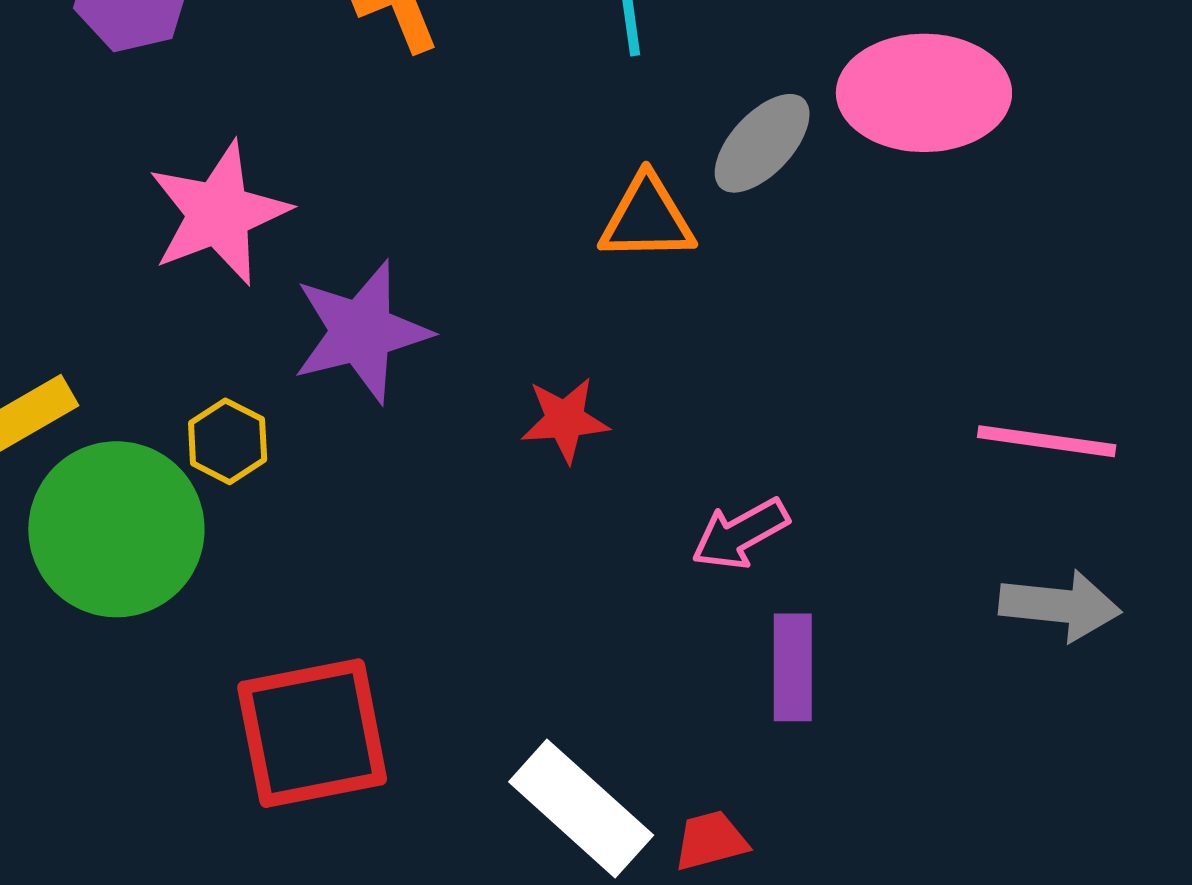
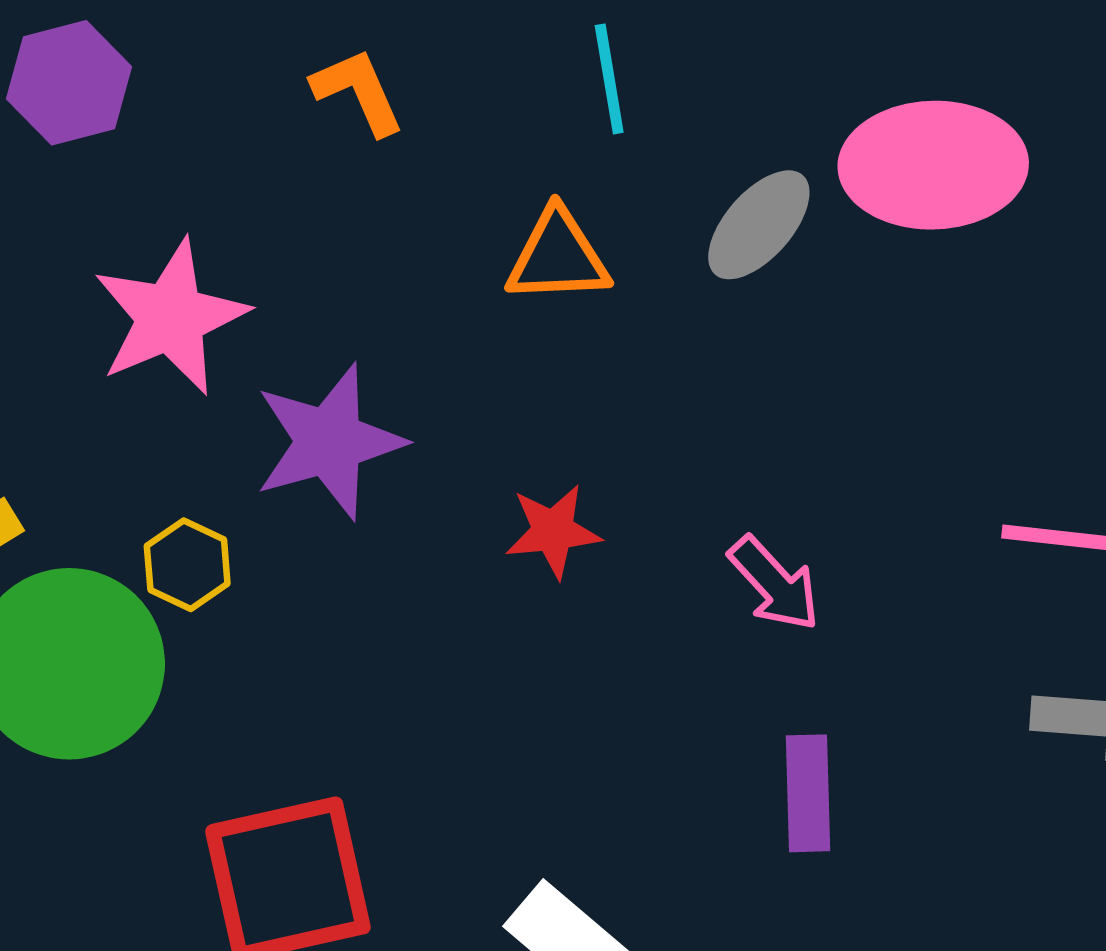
orange triangle: (647, 219) -> (558, 257), moved
pink arrow: (740, 534) -> (774, 584), moved, turned -102

